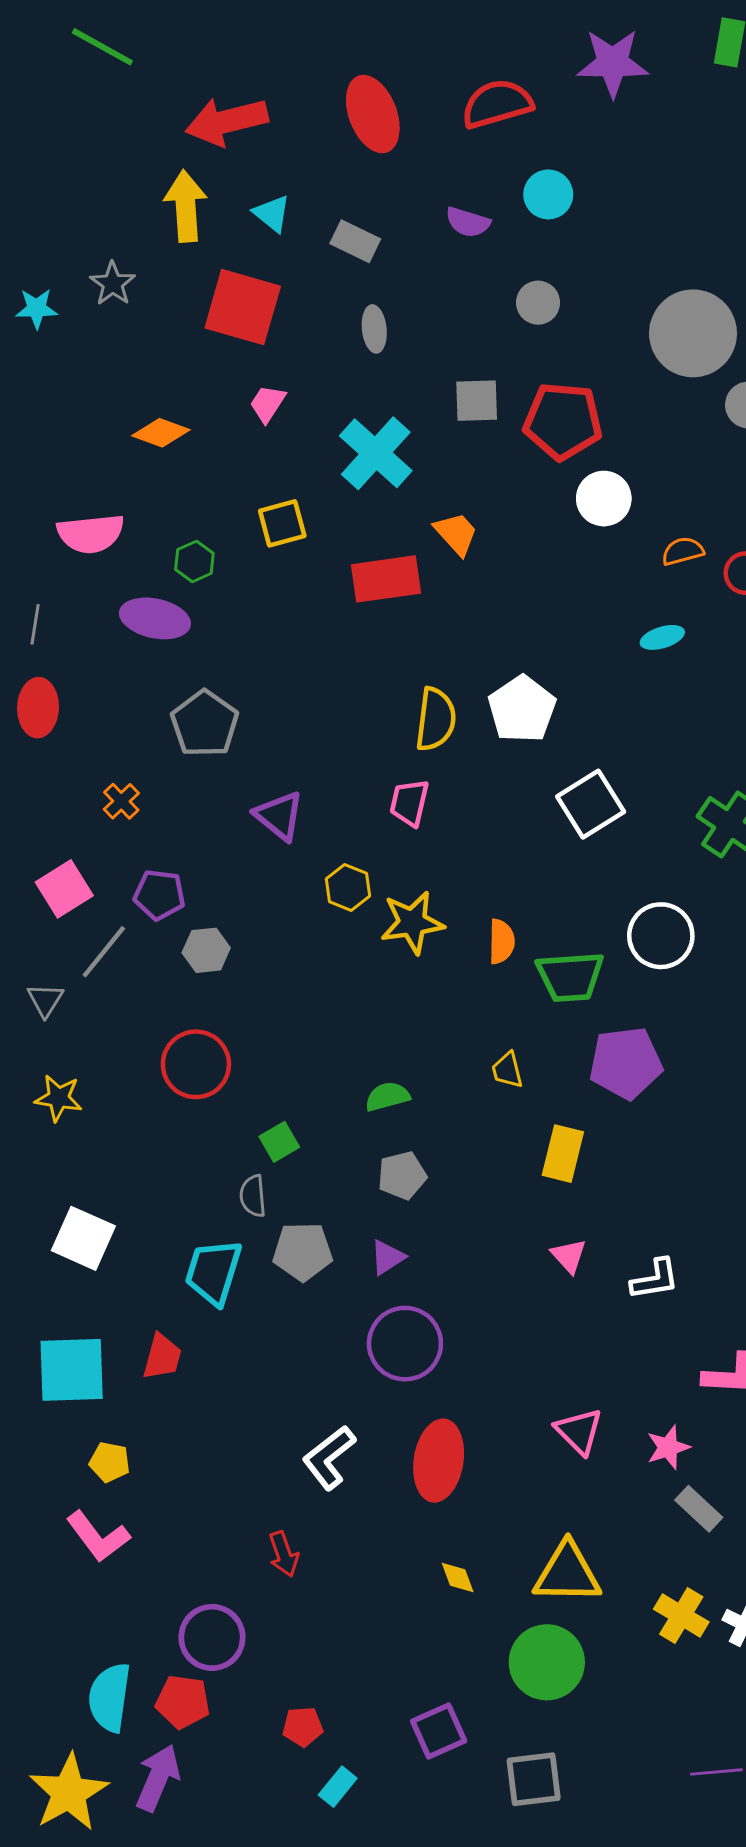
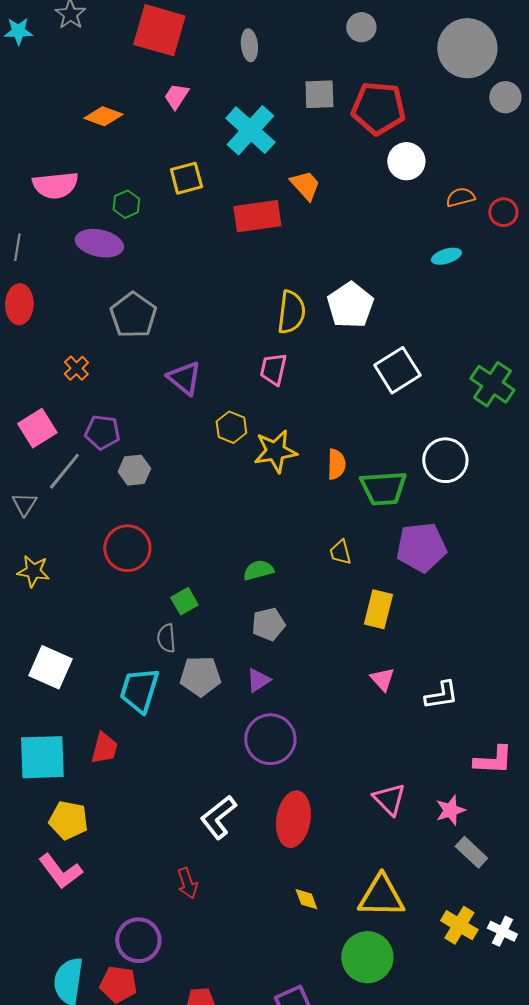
yellow pentagon: (110, 1462) -> (68, 820), size x1.4

